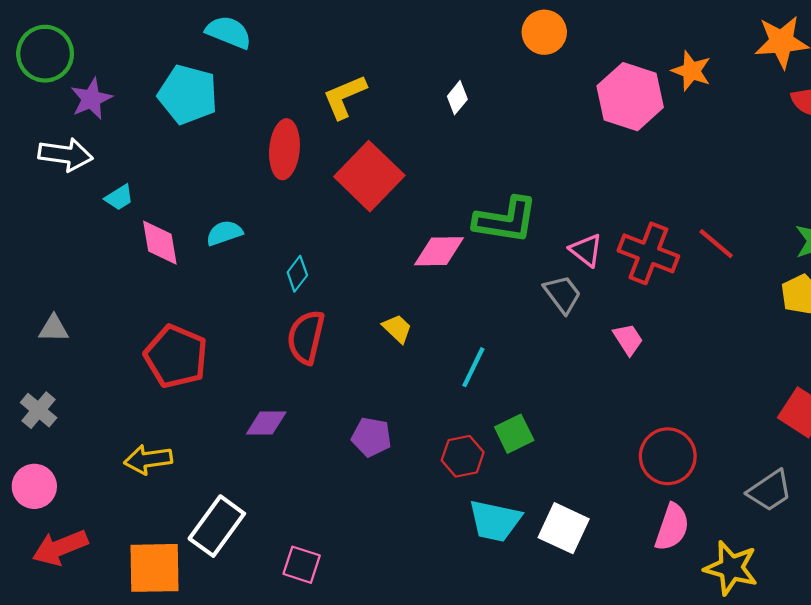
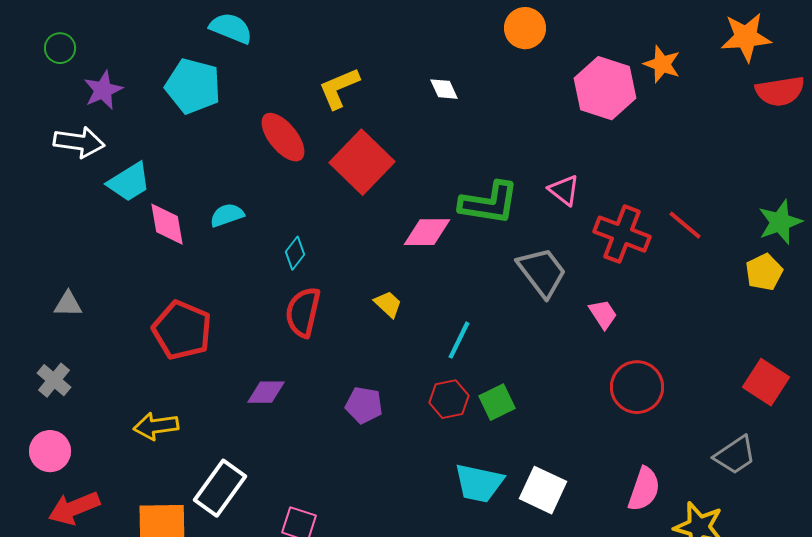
green circle: (45, 54) -> (60, 48), size x0.6
white diamond: (457, 98) -> (444, 89), turned -64
red ellipse: (284, 149) -> (283, 137), turned -44
cyan trapezoid: (119, 198) -> (129, 182), size x1.6
pink triangle: (586, 250) -> (564, 190), moved
gray trapezoid: (563, 294) -> (542, 272), size x1.4
red hexagon: (463, 456) -> (449, 399), moved
red circle: (668, 456) -> (637, 387), moved

